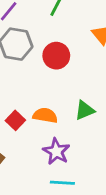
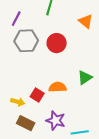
purple star: (56, 151) -> (56, 120), moved

